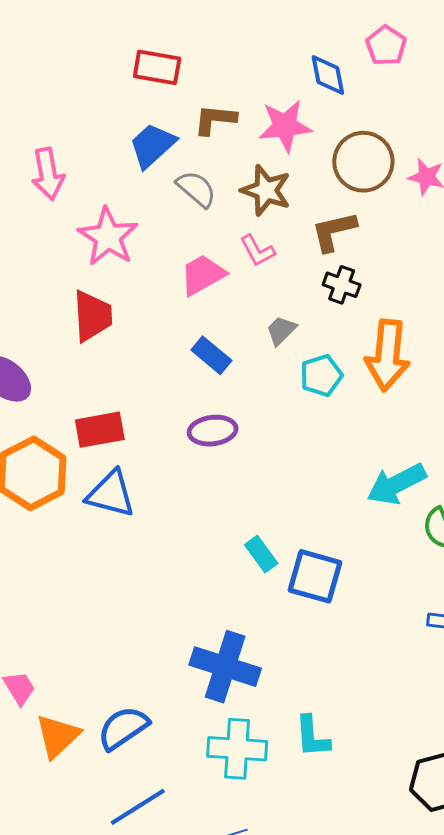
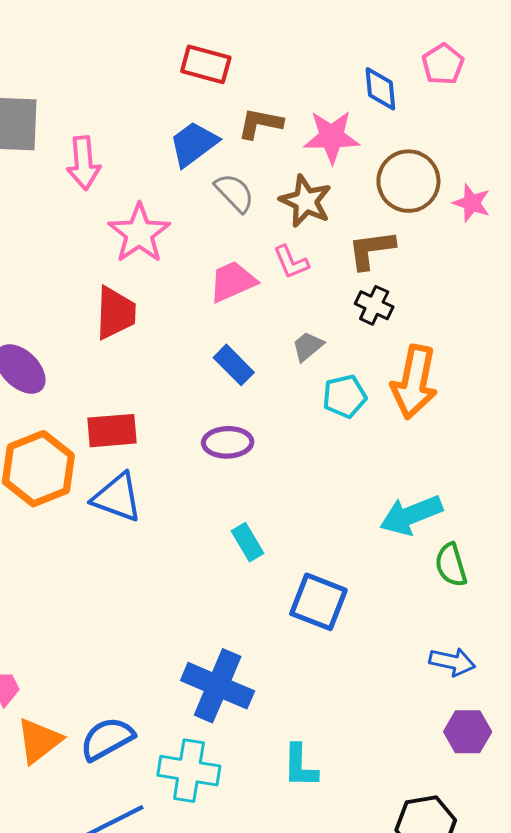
cyan rectangle: (261, 554) -> (248, 542), moved
cyan cross: (237, 749) -> (189, 771), moved

